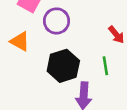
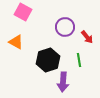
purple circle: (57, 21) -> (65, 27), moved

